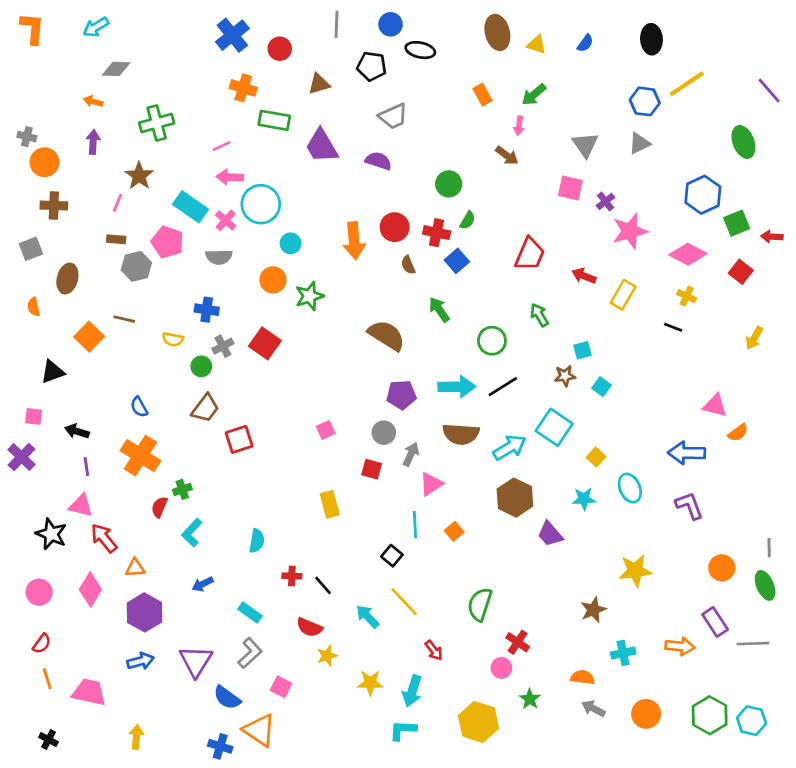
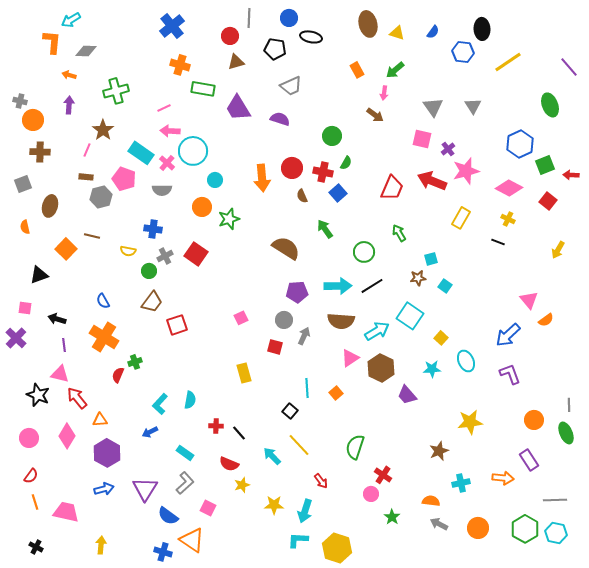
orange L-shape: (32, 28) -> (52, 42), moved
red circle: (280, 49) -> (230, 36), moved
blue hexagon: (645, 101) -> (463, 52), moved
gray triangle: (639, 143) -> (473, 106), turned -36
red arrow: (584, 276) -> (432, 181), moved, size x1.6
pink triangle: (715, 406) -> (529, 300), turned 36
blue arrow: (687, 453) -> (508, 335), turned -44
pink triangle: (431, 484) -> (350, 358), moved
cyan L-shape: (192, 533) -> (160, 404), moved
gray line: (753, 644) -> (555, 500), moved
yellow hexagon: (478, 722) -> (337, 548), moved

